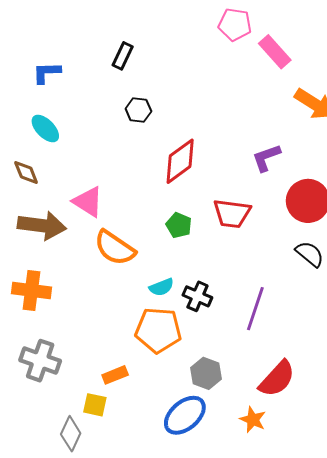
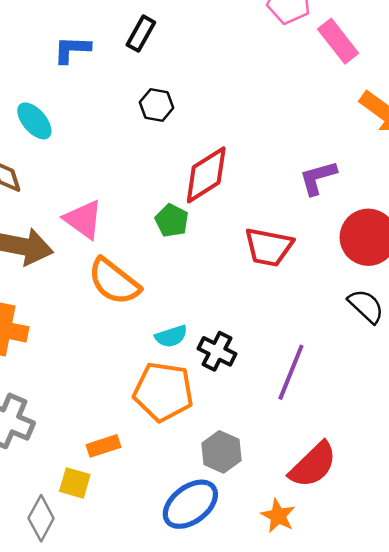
blue L-shape: (47, 73) -> (72, 49), moved
green pentagon: (179, 225) -> (172, 221), moved

